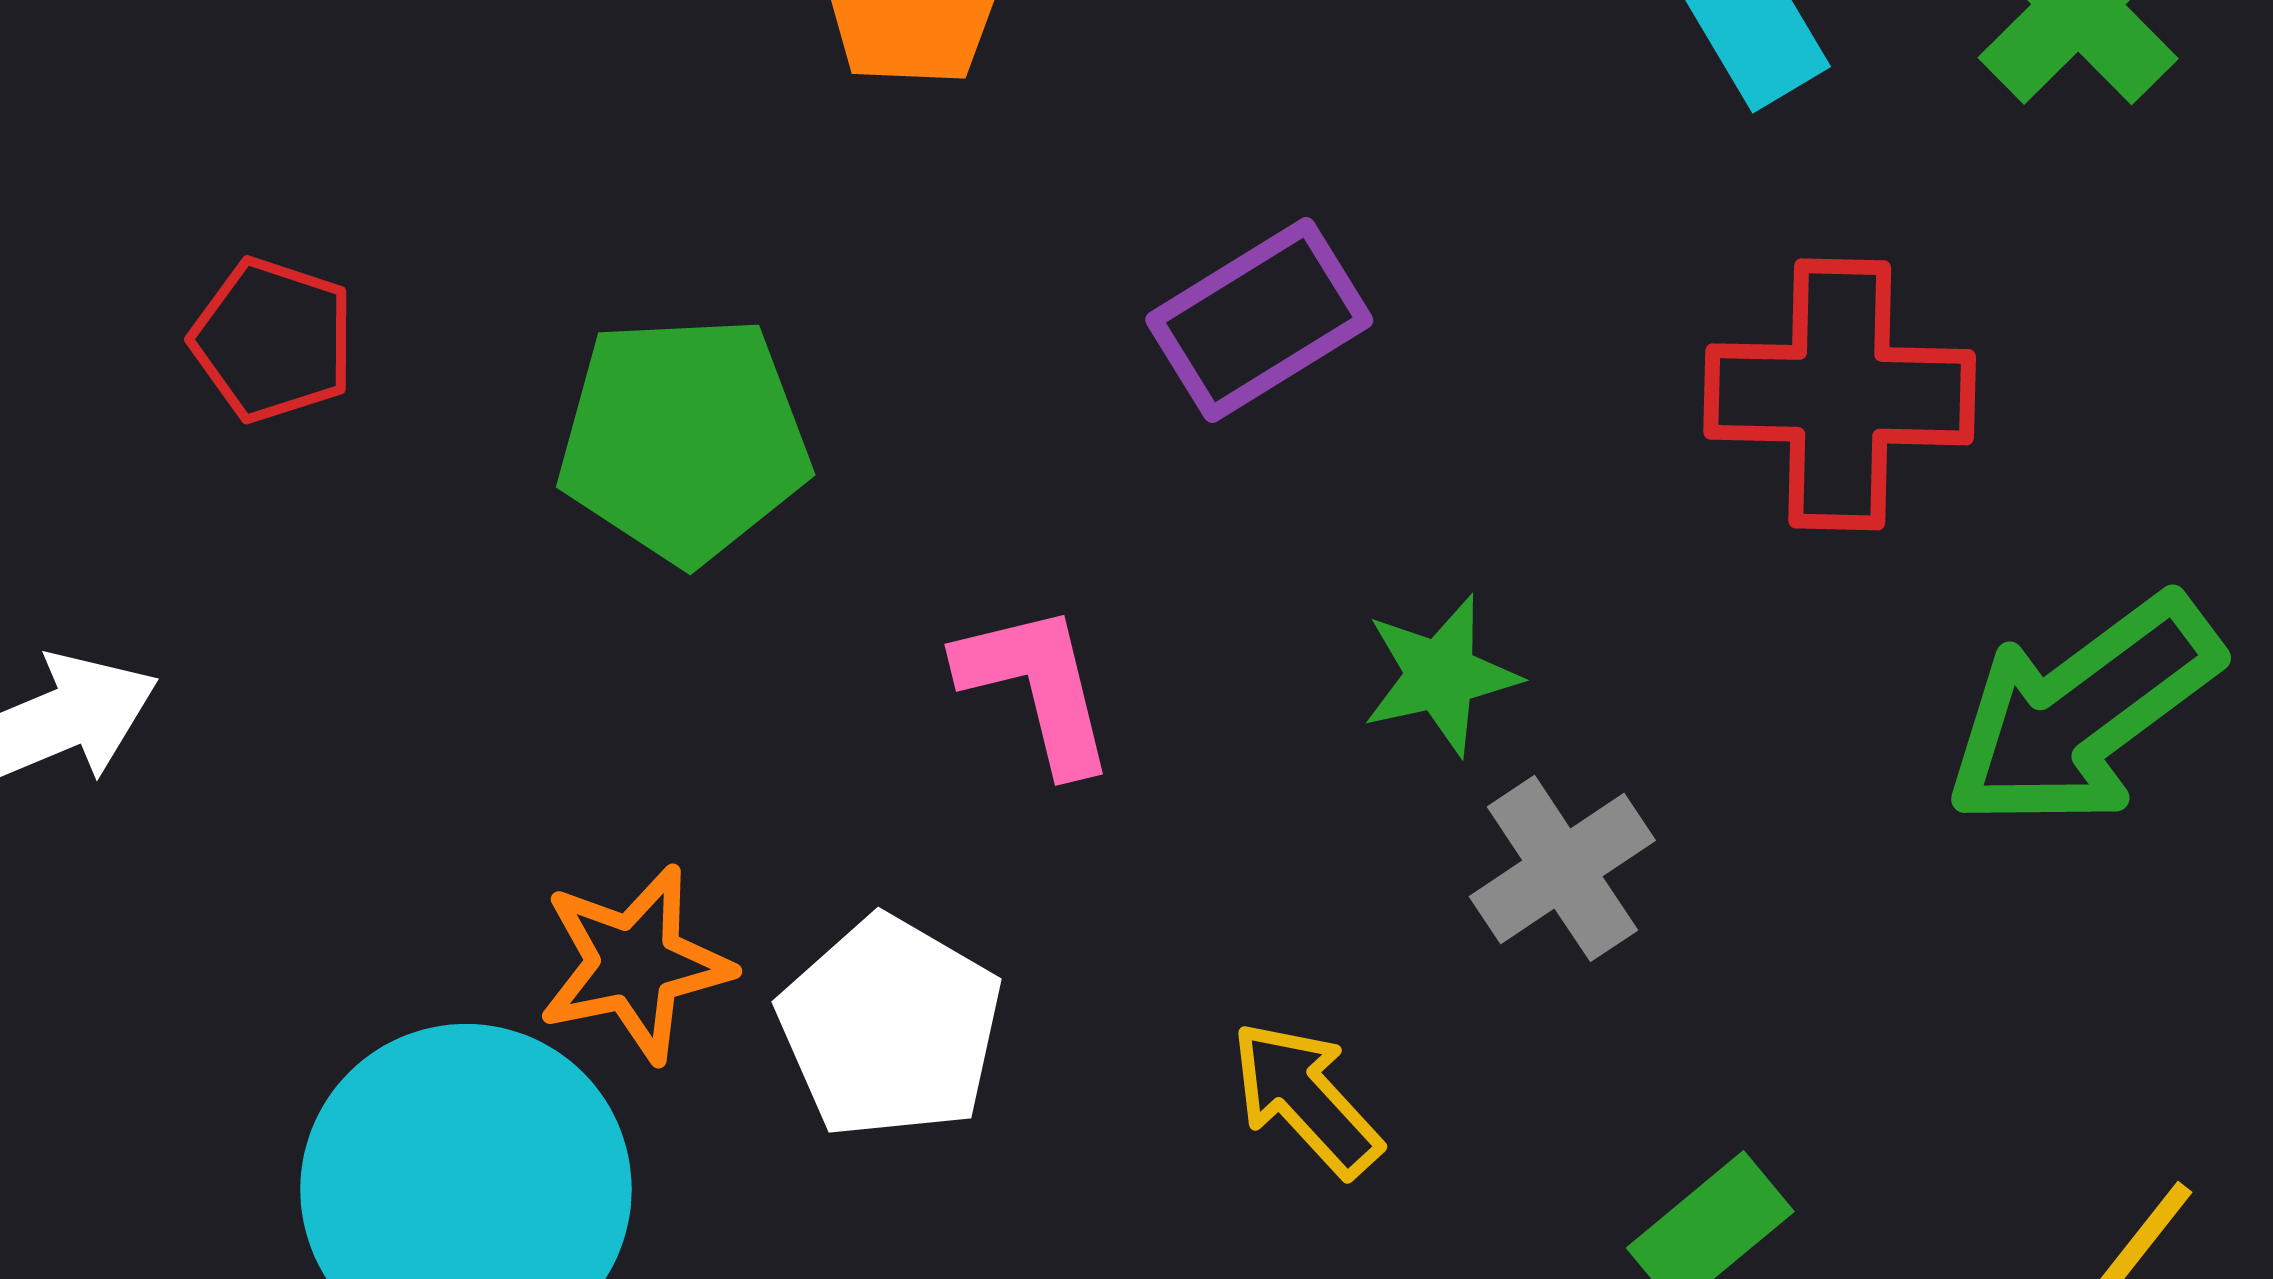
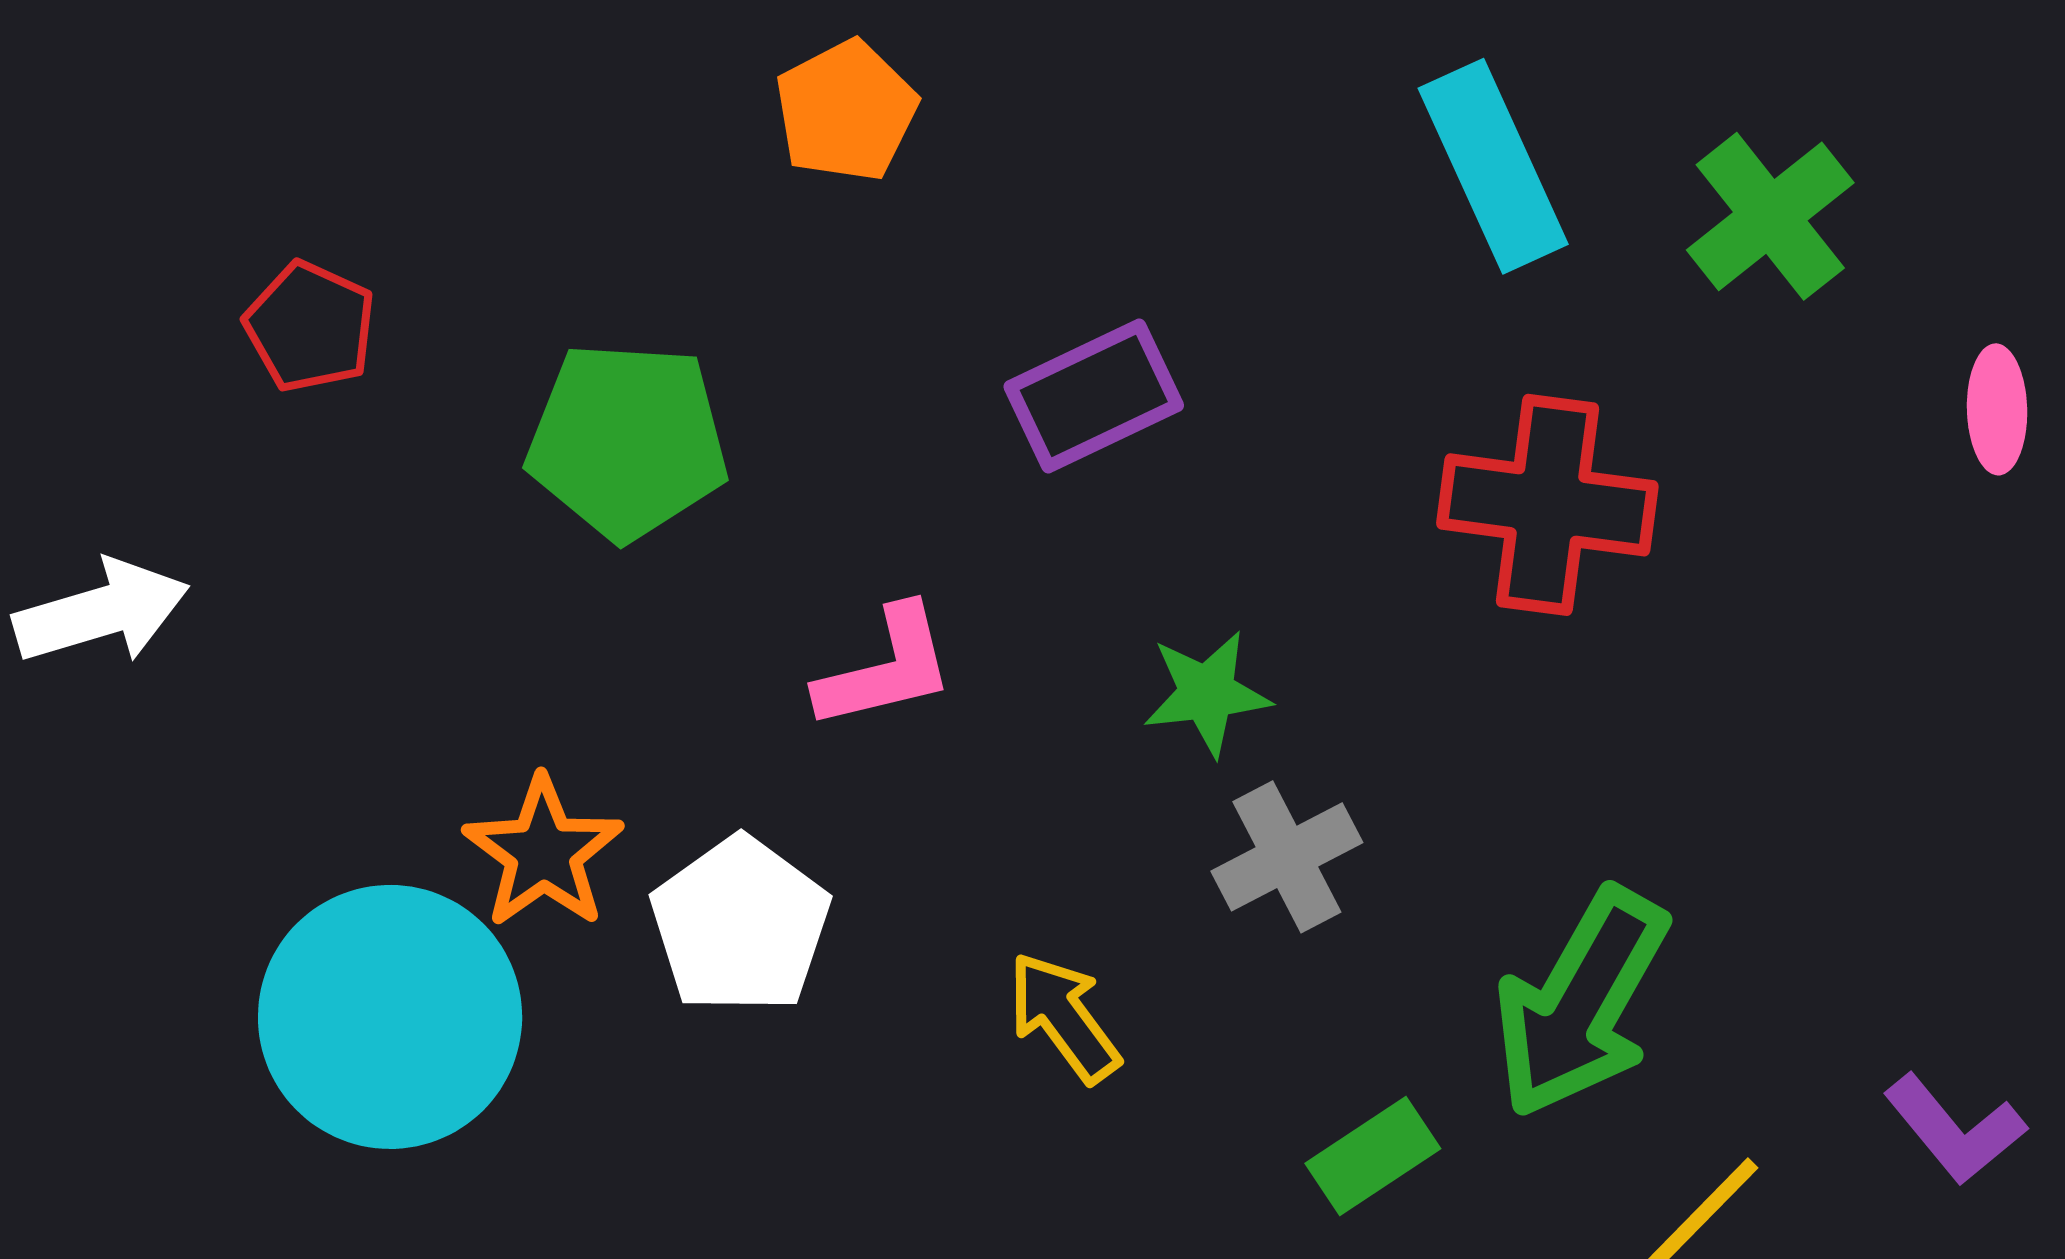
pink L-shape: (1037, 688) -> (886, 668), turned 84
green arrow: (2083, 712) -> (1581, 1003), moved, turned -30
orange star: (635, 964) -> (543, 852), turned -30

